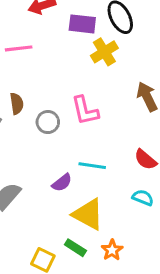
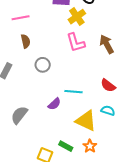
brown semicircle: (17, 104) -> (26, 41), moved
pink L-shape: (85, 111) -> (76, 43), moved
yellow triangle: (88, 214) -> (86, 121), moved

